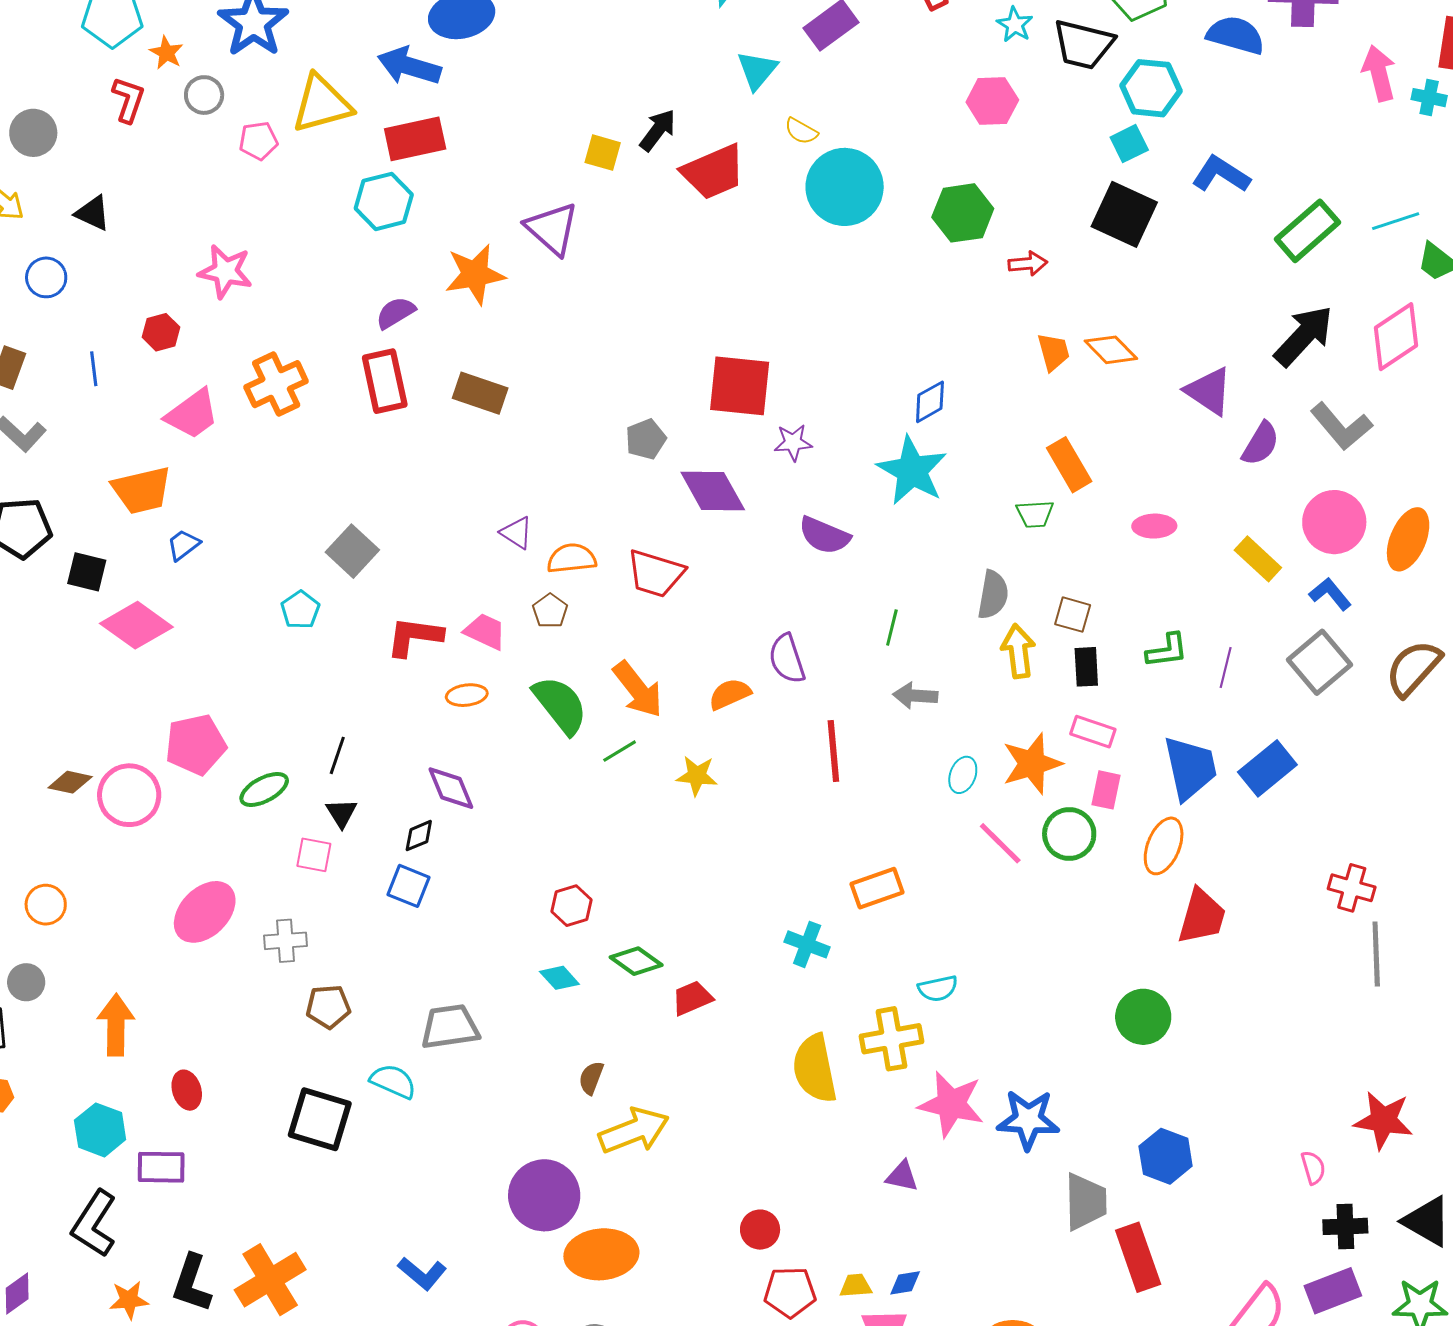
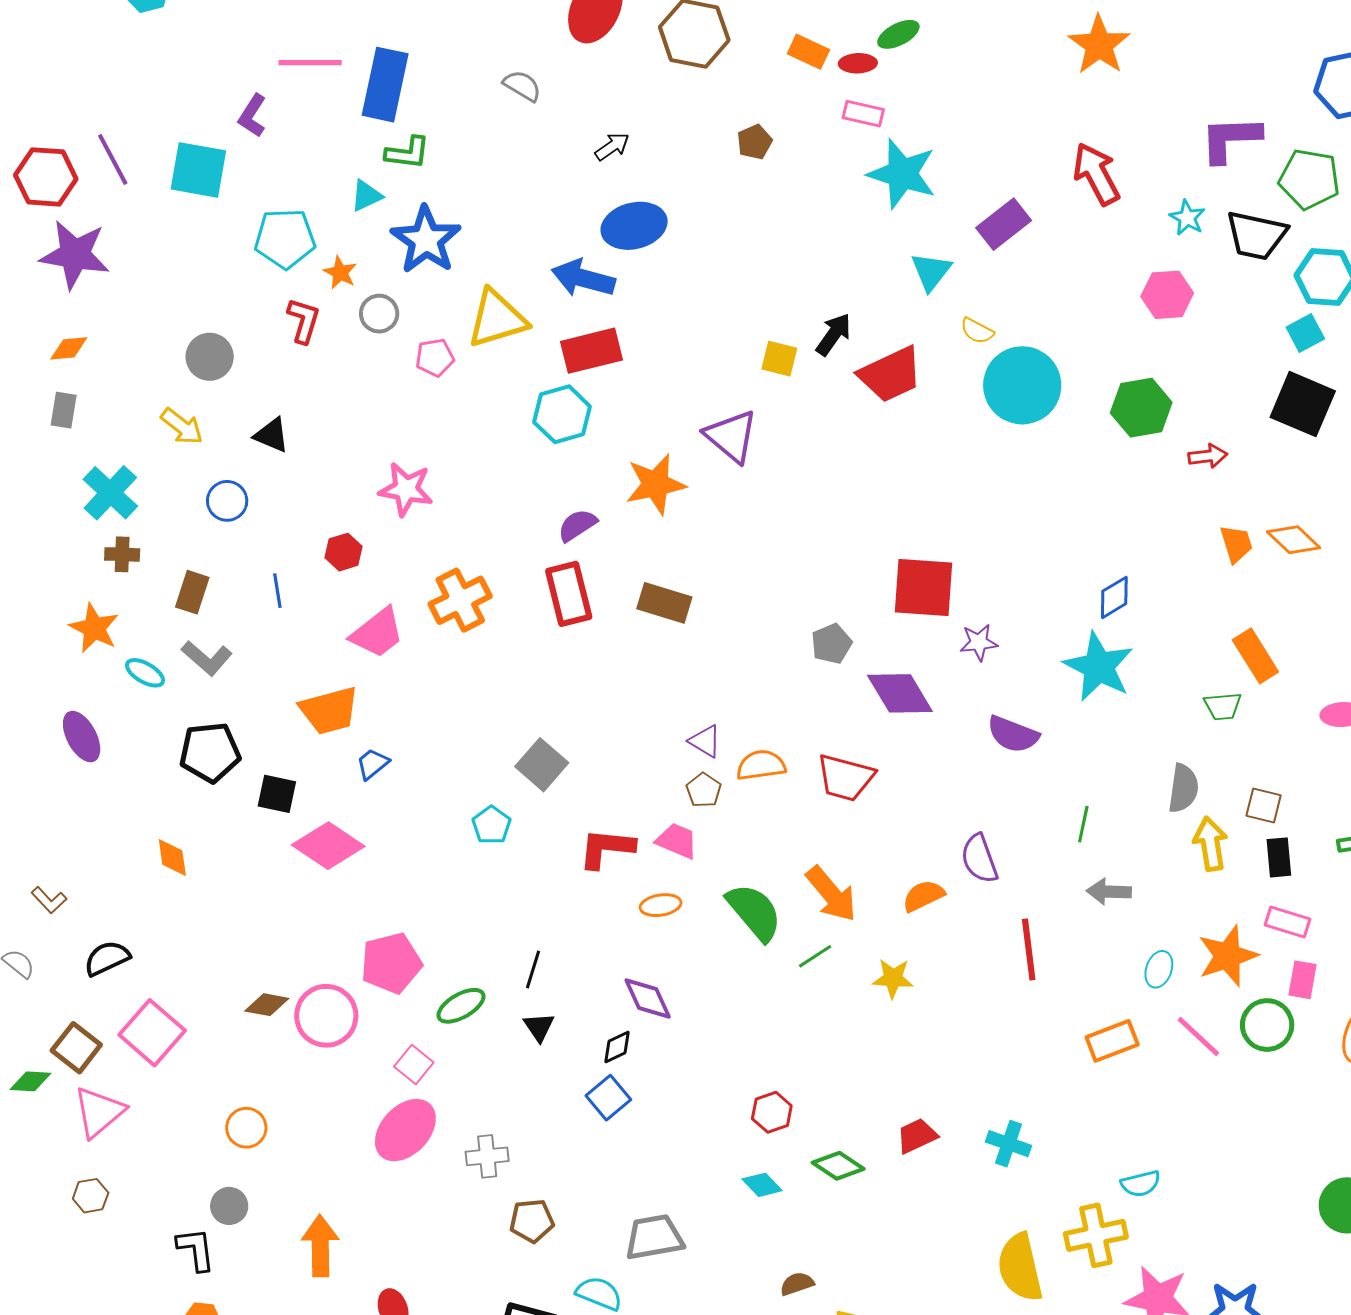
brown pentagon: (550, 611) -> (704, 790), moved
pink square: (314, 855) -> (414, 1064), moved, turned 30
blue square: (409, 886) -> (608, 1098), turned 30
orange rectangle: (877, 888) -> (1112, 1041), moved
red trapezoid: (692, 998) -> (917, 1136), moved
brown semicircle: (591, 1078) -> (797, 1284), turned 52

